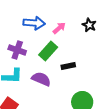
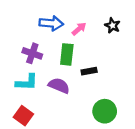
green rectangle: (48, 51) -> (67, 54), turned -36

